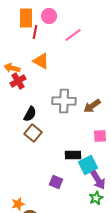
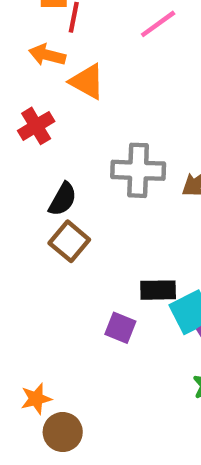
orange arrow: (12, 68) -> (47, 55), moved
purple square: (56, 182) -> (120, 328), moved

